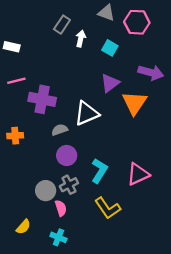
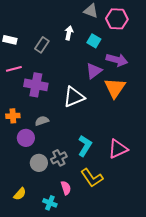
gray rectangle: (62, 25) -> (42, 45), moved
purple arrow: (151, 72) -> (117, 60), moved
gray semicircle: (60, 130) -> (42, 121), moved
purple circle: (67, 155) -> (26, 138), moved
pink semicircle: (61, 208) -> (66, 188), moved

